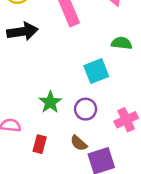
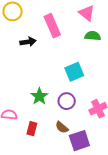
black arrow: (22, 31) -> (28, 42), moved, size x0.7
green semicircle: (122, 43) -> (93, 36), moved

